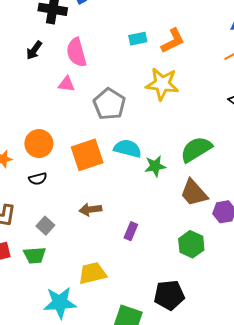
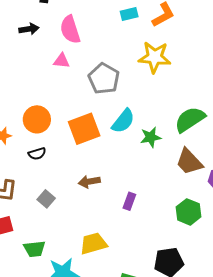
black arrow: (34, 50) -> (29, 29), turned -132
cyan semicircle: (128, 148) -> (123, 121), turned 116
green trapezoid: (35, 255) -> (34, 249), moved

